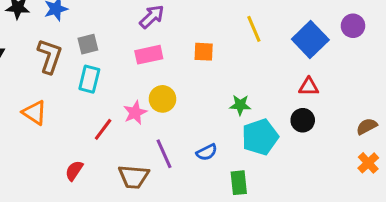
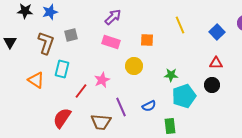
blue square: (310, 39) -> (217, 32), size x0.7
pink rectangle: (149, 55) -> (111, 42), turned 30
cyan rectangle: (89, 79) -> (62, 69), moved
yellow circle: (162, 99) -> (134, 66), moved
red semicircle: (74, 171) -> (62, 118), size x1.5

